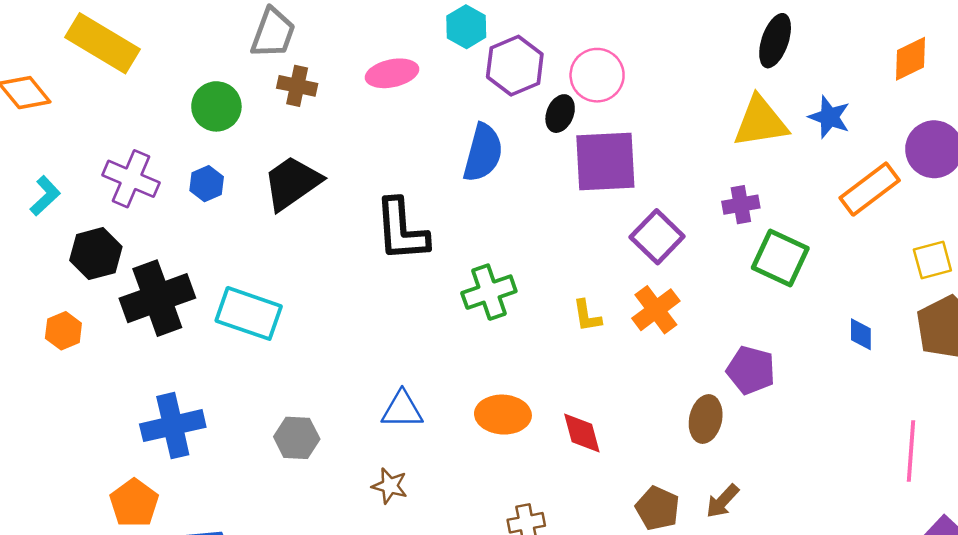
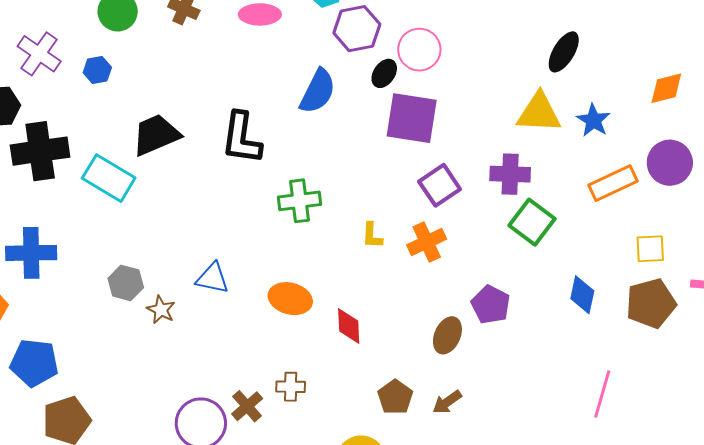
black trapezoid: (292, 183) -> (156, 135), moved
purple cross: (741, 205) -> (510, 174), size x1.4
blue diamond: (861, 334) -> (582, 295), size x1.4
brown star: (390, 486) -> (161, 310), moved

